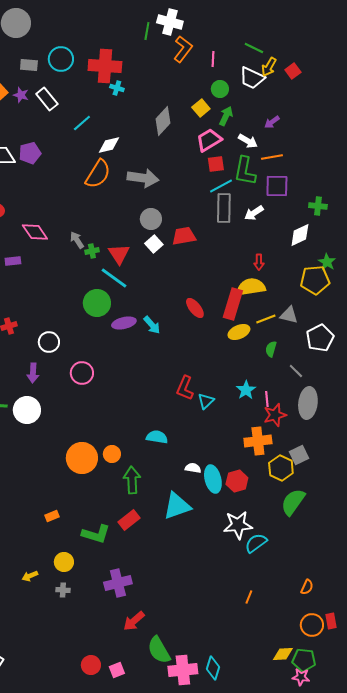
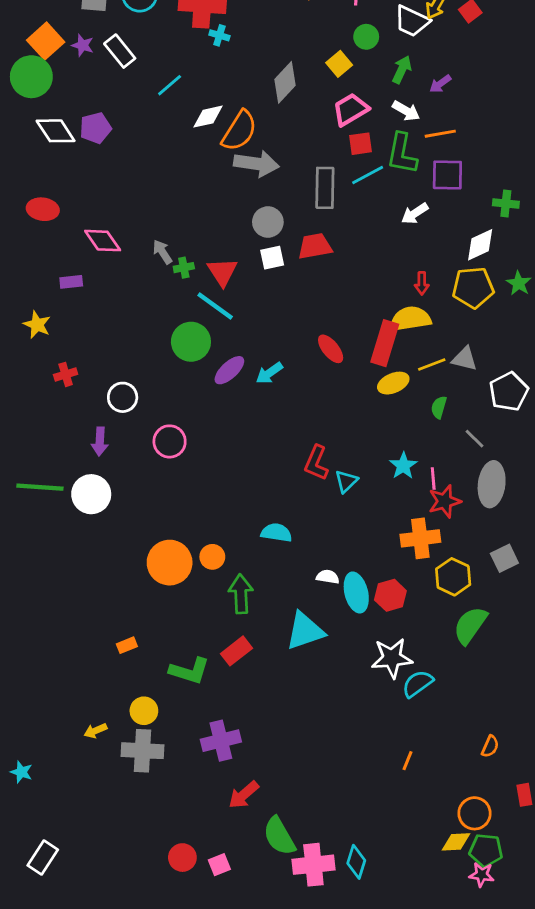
green arrow: (226, 116) -> (402, 70), moved
orange semicircle: (98, 174) -> (239, 131), moved
gray rectangle: (224, 208) -> (325, 188), moved
white square: (154, 244) -> (272, 258), turned 30
yellow pentagon: (315, 280) -> (473, 288), moved
purple ellipse: (124, 323) -> (229, 370), turned -30
cyan arrow: (152, 325) -> (269, 373), turned 96
gray square: (299, 455) -> (504, 558), moved
gray cross: (63, 590) -> (142, 751), size x2.0
orange circle: (312, 625) -> (474, 813), moved

